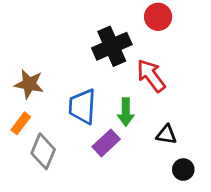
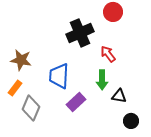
red arrow: (151, 76) -> (108, 54), size x0.7
green arrow: (126, 112) -> (102, 80), moved

